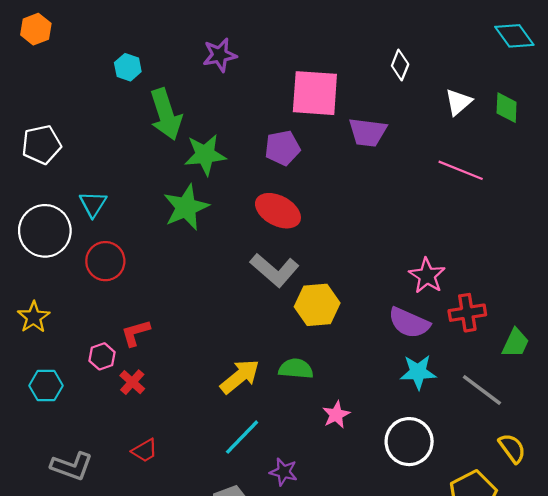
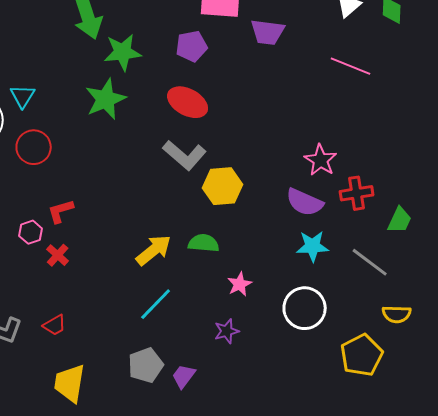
yellow semicircle: (512, 448) -> (397, 314), turned 128
red trapezoid: (145, 451) -> (55, 325), moved
purple star: (284, 472) -> (227, 331), moved, turned -30

